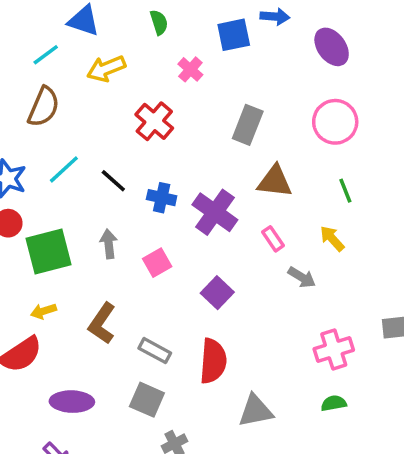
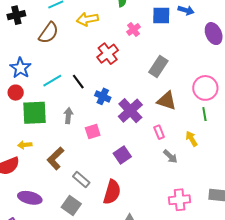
pink circle: (335, 122) -> (205, 88), moved
cyan line: (64, 169) -> (52, 81), moved

